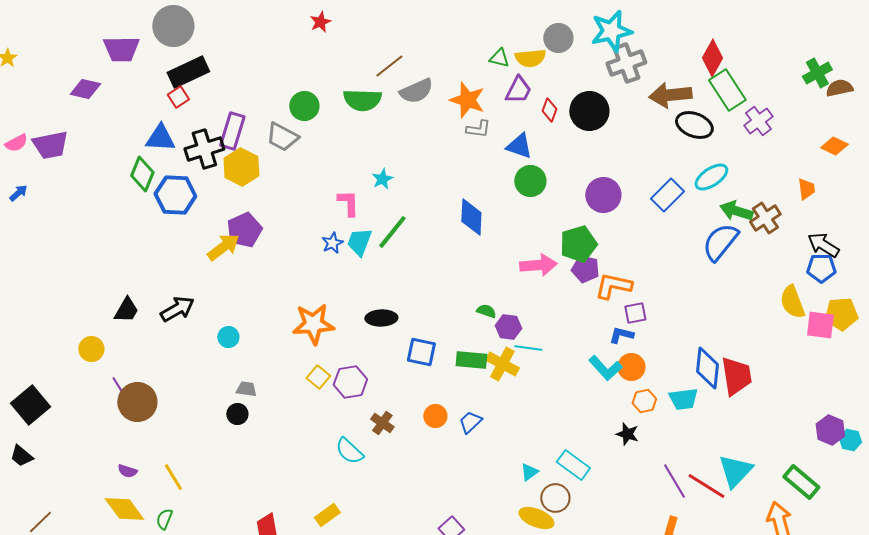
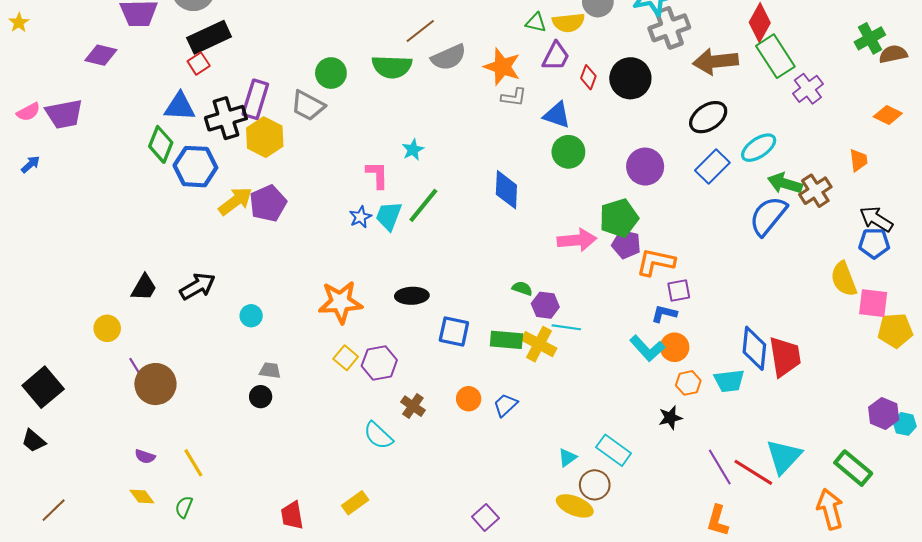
black ellipse: (694, 125) -> (708, 117), moved, turned -54
yellow arrow: (223, 247) -> (235, 201), moved
yellow pentagon: (841, 314) -> (895, 330), moved
black star: (627, 434) -> (670, 418), turned -30
yellow diamond: (124, 509) -> (142, 496), size x0.6

